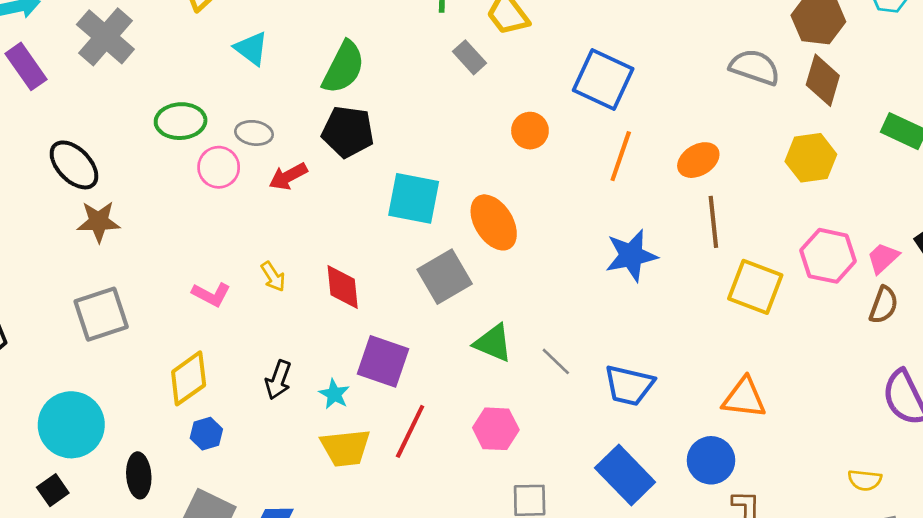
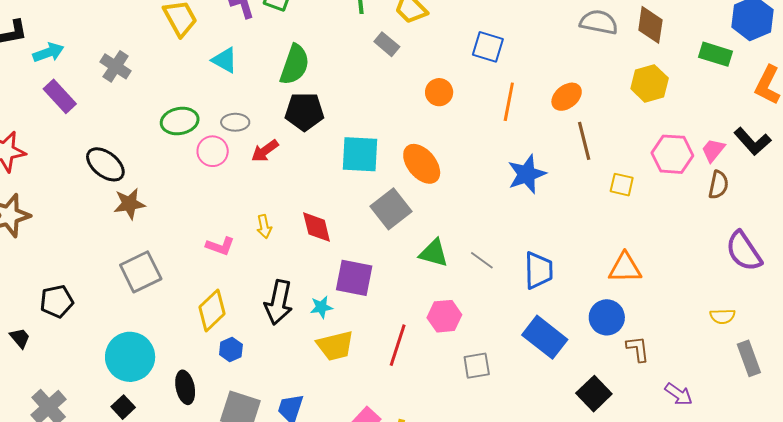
gray cross: (105, 37) -> (116, 66), size x0.7
blue square: (603, 79) -> (488, 47), size x0.7
yellow arrow: (273, 277) -> (264, 226), turned 30
yellow square: (755, 287) -> (622, 185), size x0.6
black arrow: (278, 380) -> (278, 302), size x1.5
blue trapezoid: (629, 385) -> (539, 270), turned -96
cyan star: (334, 394) -> (321, 307), turned -30
red line: (410, 431) -> (398, 345), moved

